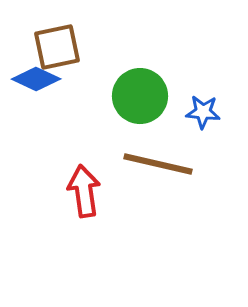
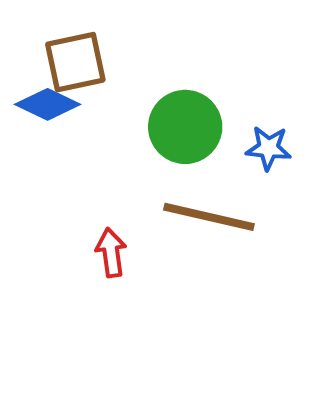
red arrow: (84, 191) -> (111, 253), size x0.7

